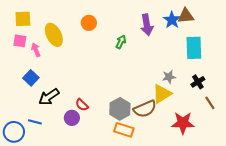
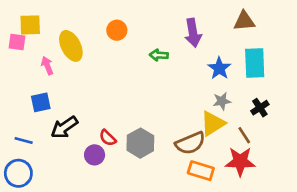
blue star: (172, 20) -> (219, 68), moved
pink square: (20, 41) -> (17, 42), moved
green arrow: (121, 42) -> (159, 55), turned -112
blue square: (31, 78) -> (41, 102), turned 35
brown line: (210, 103) -> (244, 135), moved
gray hexagon: (120, 109) -> (140, 143), moved
blue line: (35, 122) -> (24, 140), moved
orange rectangle: (124, 130) -> (201, 171), moved

